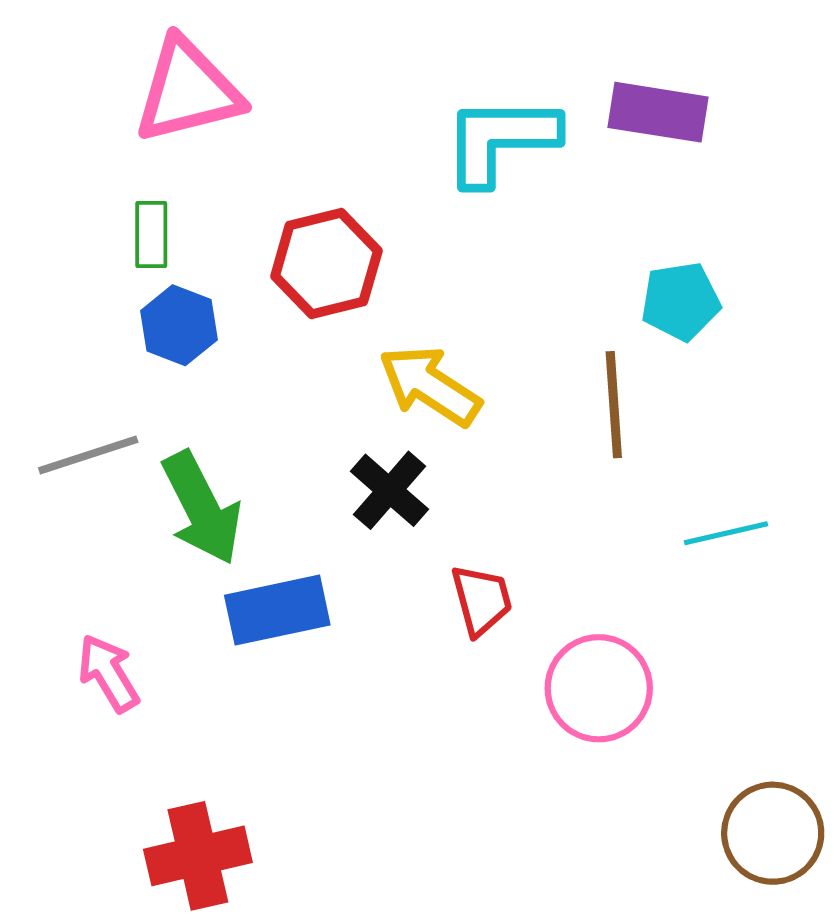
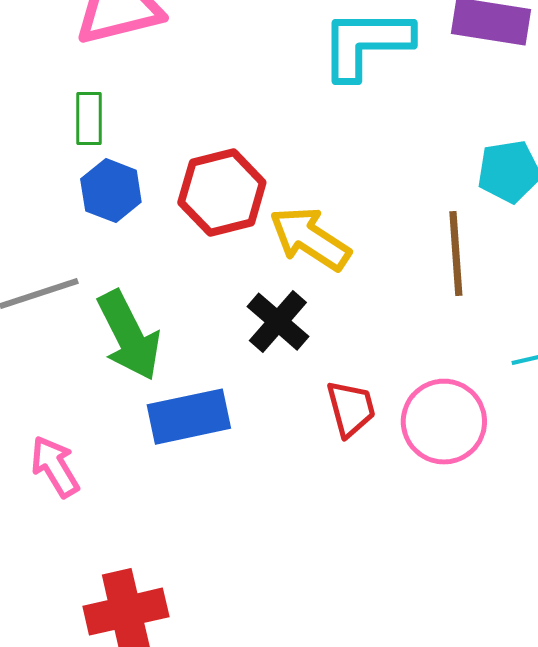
red hexagon: (326, 263) -> (222, 193), moved
pink circle: (599, 688) -> (444, 422), moved

